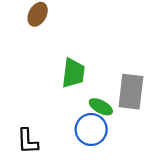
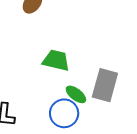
green trapezoid: (73, 73) -> (56, 60), turned -92

